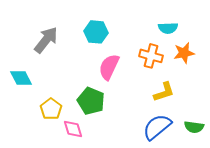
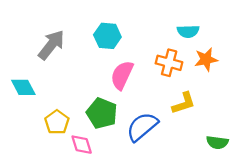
blue semicircle: (157, 127) -> (142, 127), moved

